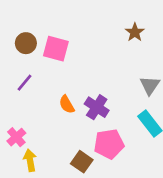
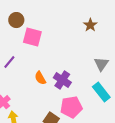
brown circle: (26, 43) -> (16, 20), moved

